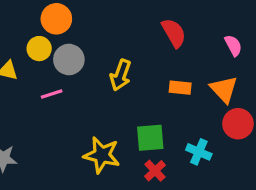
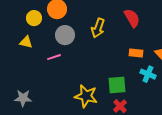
yellow circle: (39, 49) -> (34, 18), moved
yellow arrow: (121, 75) -> (98, 28), moved
cyan cross: (199, 152) -> (148, 74), moved

